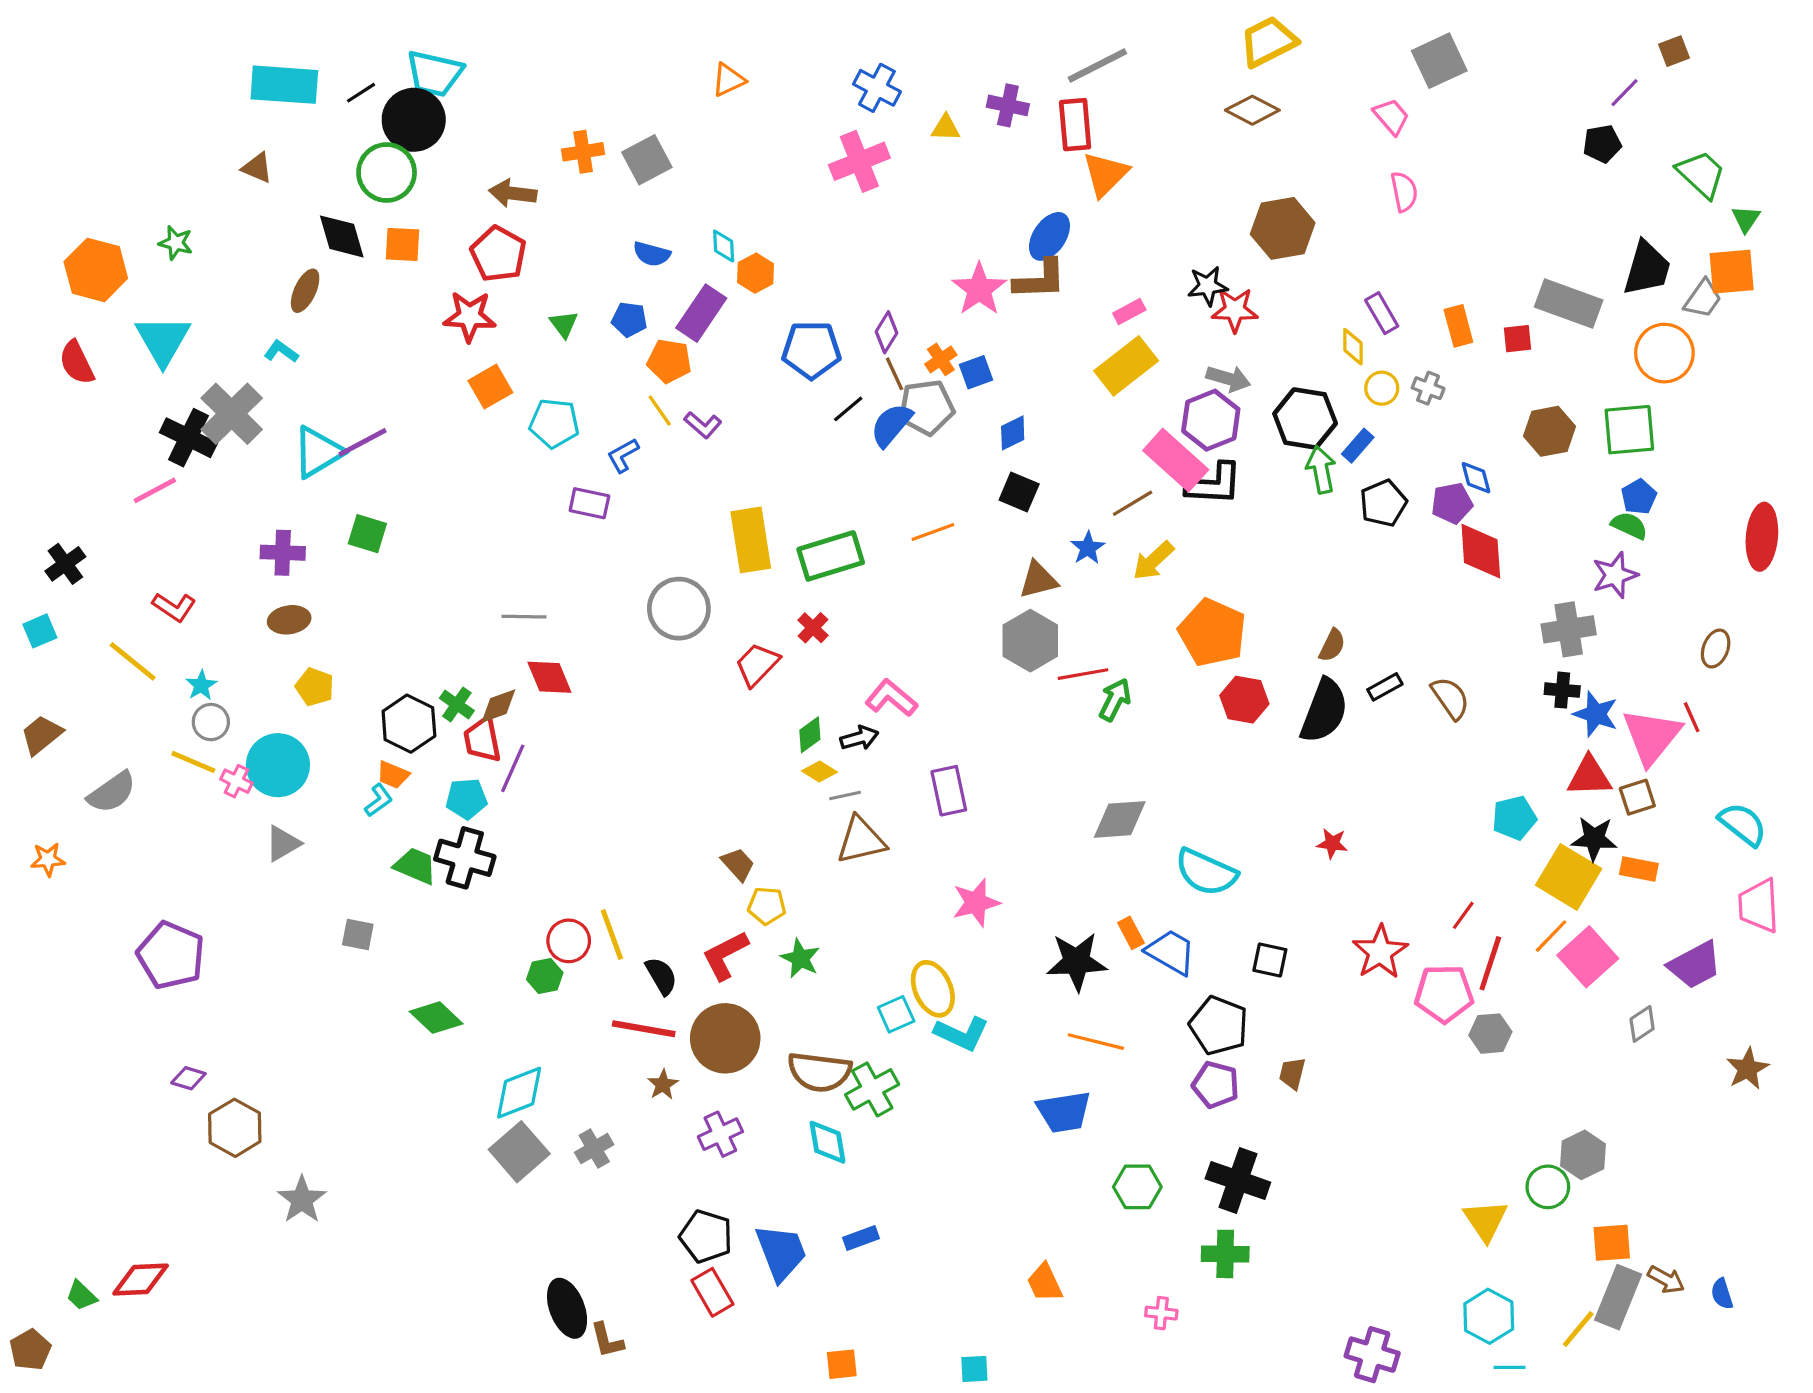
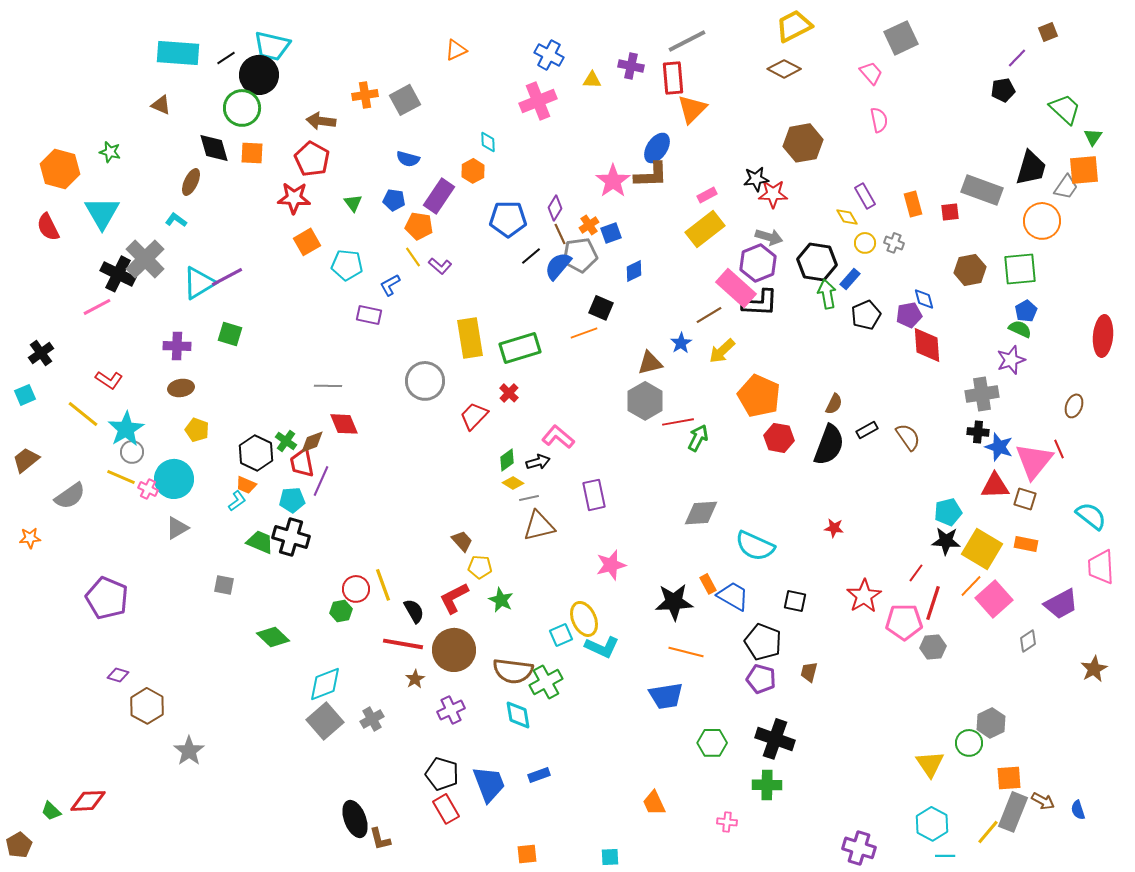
cyan diamond: (724, 246) -> (488, 142), moved
yellow diamond: (1353, 347) -> (847, 217), turned -30
black square: (1019, 492) -> (601, 308), moved
cyan star: (201, 685) -> (126, 429), size x1.8
brown square: (1637, 797) -> (1025, 499), turned 35
black star: (1594, 839) -> (946, 541), moved

